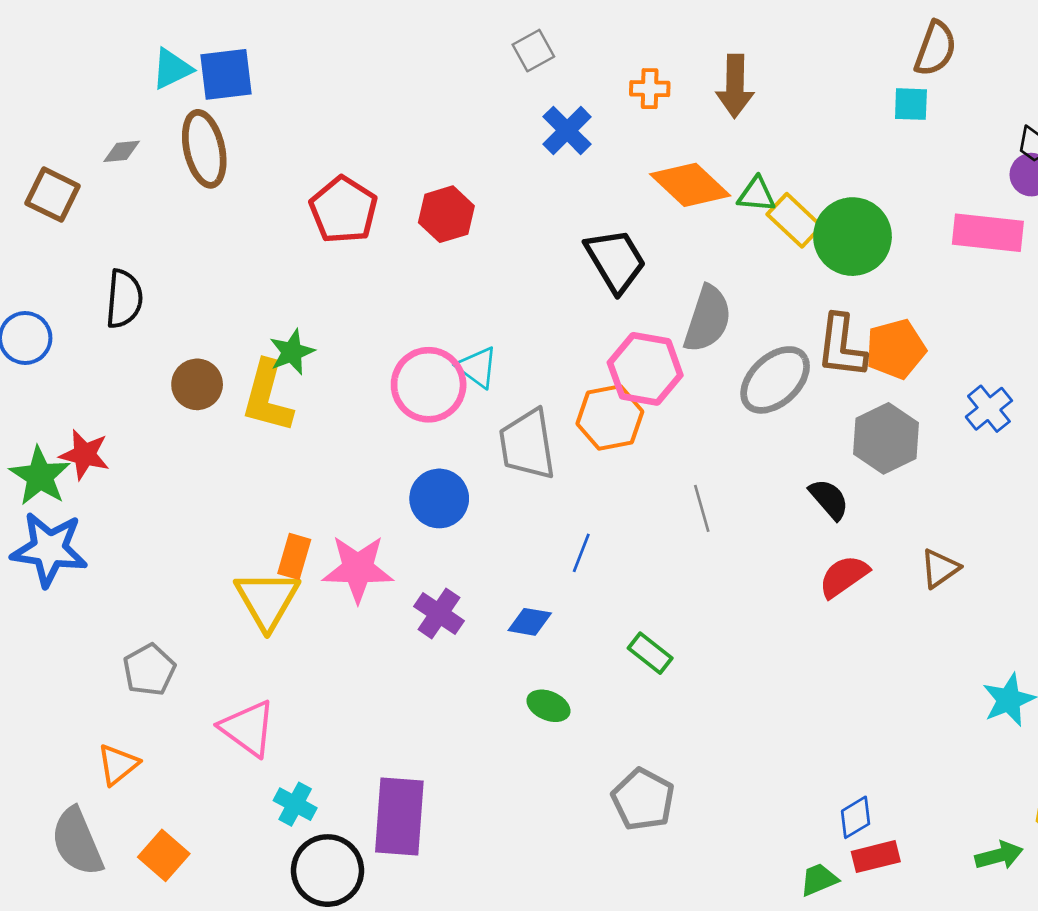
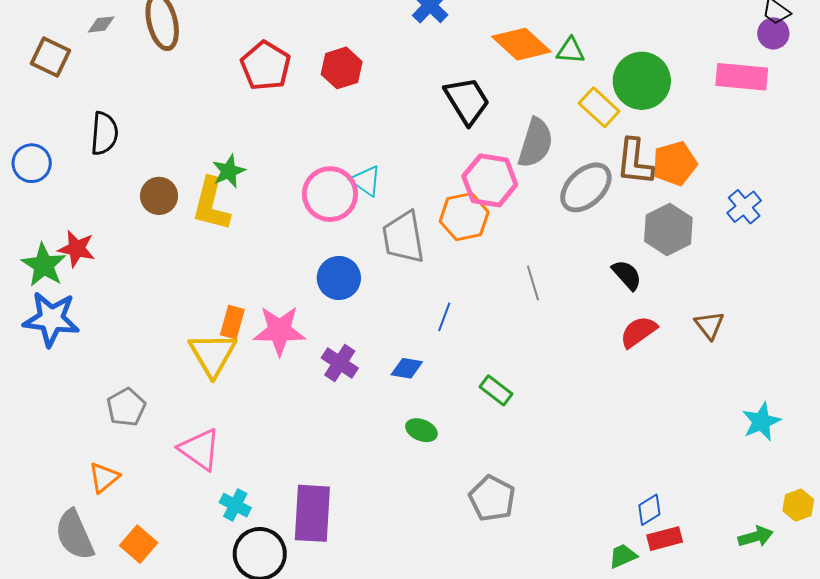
yellow rectangle: (794, 220) -> (599, 107), moved
brown triangle: (940, 568) -> (709, 325), turned -32

